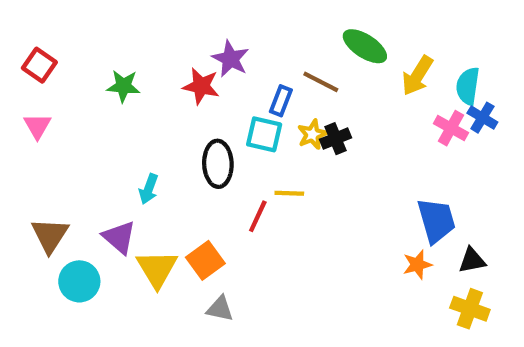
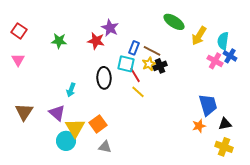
brown line: (321, 82) -> (152, 51), moved
yellow line: (289, 193) -> (138, 92), turned 40
red line: (258, 216) -> (135, 75), moved, turned -56
cyan circle: (79, 281) -> (66, 141), moved

